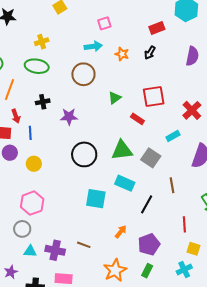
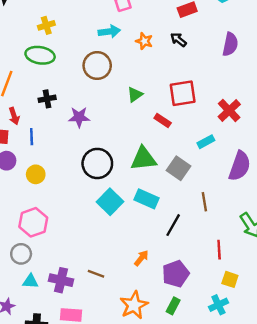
black arrow: (150, 53) -> (178, 40), turned 96
cyan square: (96, 199) -> (110, 202), moved, turned 35

